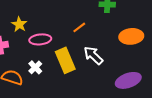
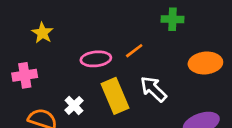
yellow star: (19, 24) -> (42, 33), moved
pink ellipse: (40, 39) -> (96, 59), moved

